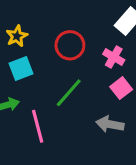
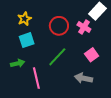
pink cross: (114, 57) -> (84, 27), moved

